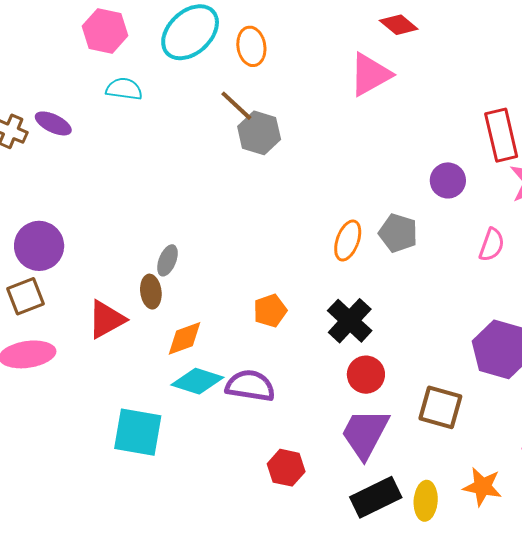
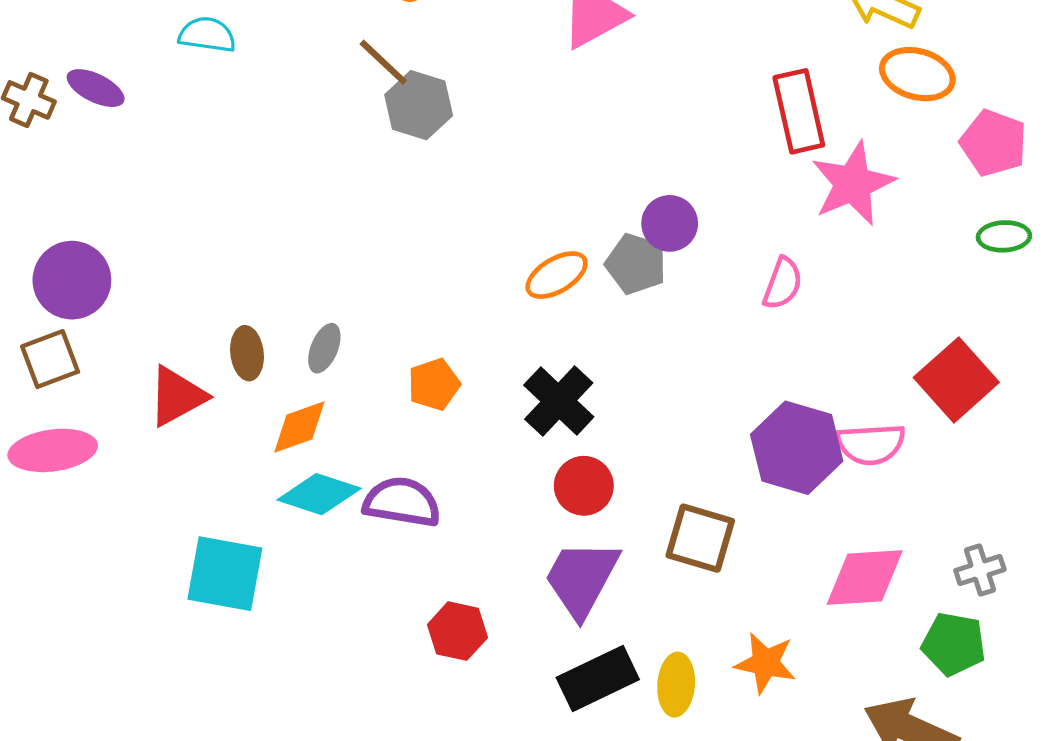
purple circle: (448, 180) -> (670, 223), moved
orange ellipse: (348, 240) -> (557, 275), turned 39
gray ellipse: (167, 260) -> (324, 348), moved

